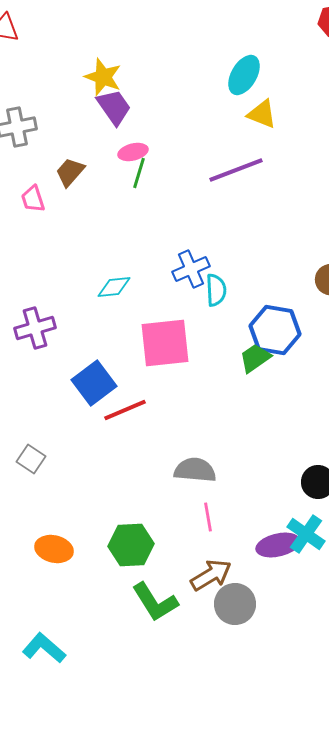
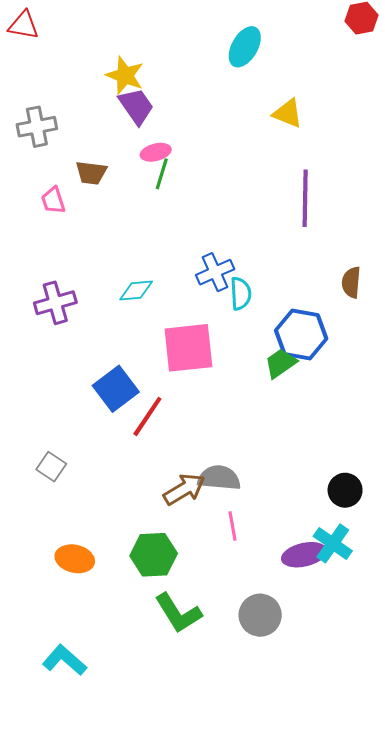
cyan ellipse: (244, 75) -> (245, 47), moved
purple line: (236, 170) -> (305, 198), moved, turned -68
brown trapezoid: (70, 172) -> (91, 173), turned -124
purple cross: (35, 328) -> (55, 303), moved
red line: (125, 410) -> (147, 416), turned -33
brown arrow: (211, 575) -> (184, 489), moved

